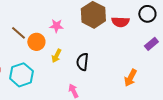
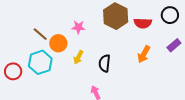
cyan hexagon: (21, 75) -> (40, 62), moved
orange arrow: (130, 78) -> (144, 54), moved

